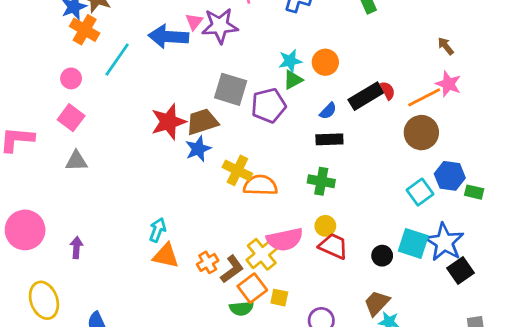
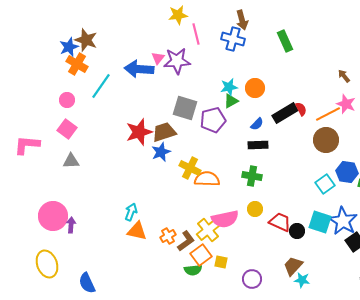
pink circle: (25, 230) -> (53, 216), moved
red trapezoid: (333, 246) -> (280, 222), moved

